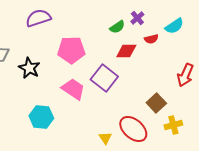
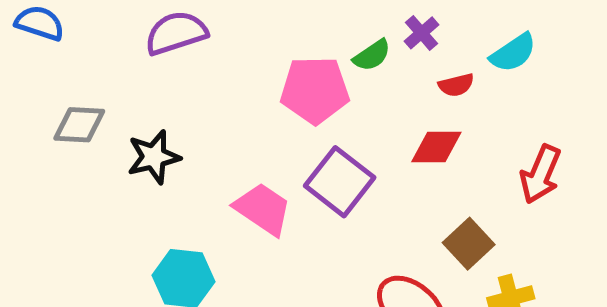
pink pentagon: (71, 50) -> (315, 90), moved
red diamond: (126, 51) -> (436, 147), moved
black star: (29, 68) -> (154, 157), turned 30

